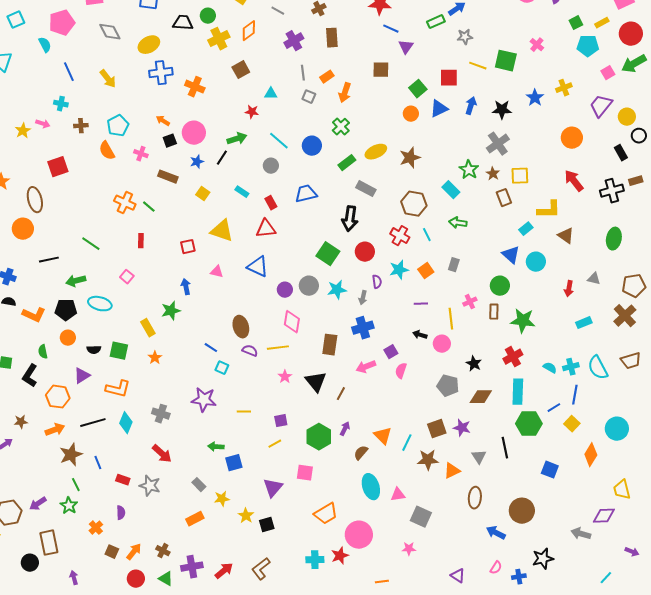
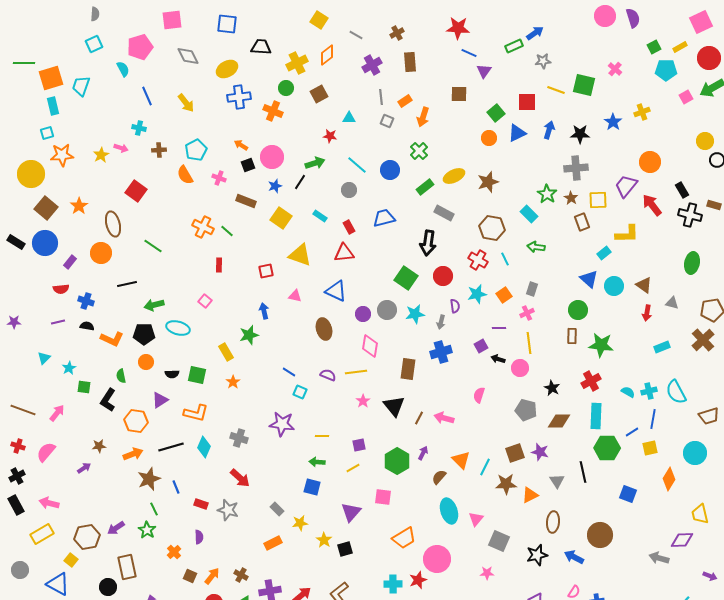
green circle: (208, 16) -> (286, 88), moved
purple trapezoid: (601, 106) -> (626, 186), moved
gray cross: (498, 144) -> (576, 168), turned 30
black rectangle: (621, 153) -> (682, 190), moved
red square: (58, 167) -> (136, 191), turned -35
brown rectangle: (636, 181) -> (714, 205), turned 32
black cross: (612, 191) -> (690, 215), turned 30
yellow square: (203, 194) -> (281, 218), size x1.5
brown triangle: (566, 236) -> (644, 285), moved
green line: (91, 244) -> (153, 246), moved
pink cross: (470, 302) -> (527, 313), moved
brown ellipse: (241, 327) -> (324, 329), moved
purple square: (391, 352) -> (481, 346), moved
brown trapezoid: (631, 361) -> (709, 416), moved
pink arrow: (366, 367) -> (444, 418), moved, turned 36
yellow square: (572, 424) -> (650, 448), turned 35
green arrow: (216, 447) -> (317, 462), moved
blue square: (234, 463) -> (312, 487), turned 30
pink triangle: (398, 495) -> (476, 519), turned -42
black star: (543, 559) -> (537, 555), moved

